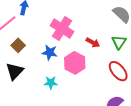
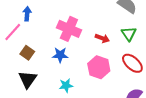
pink hexagon: (75, 63) -> (99, 67), moved

